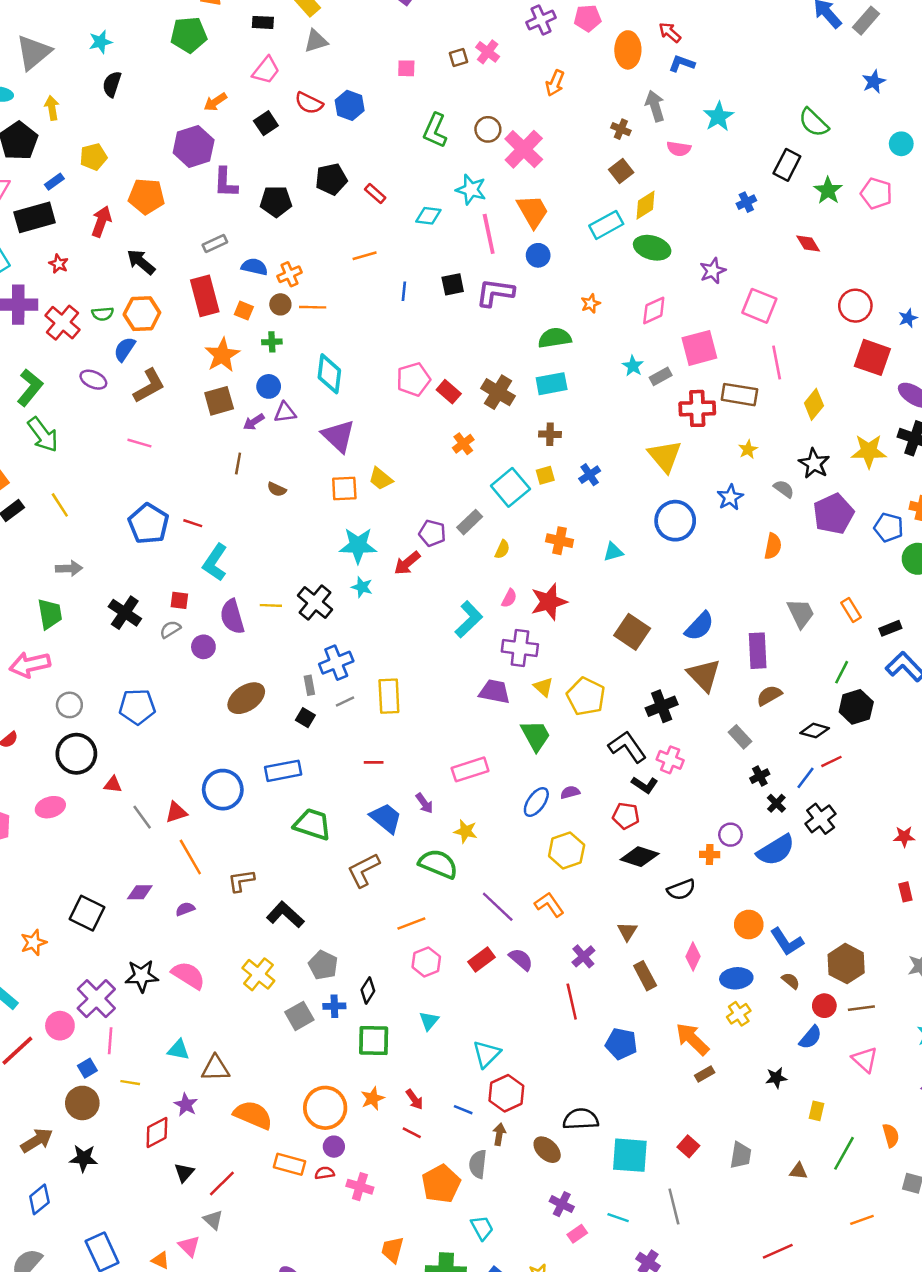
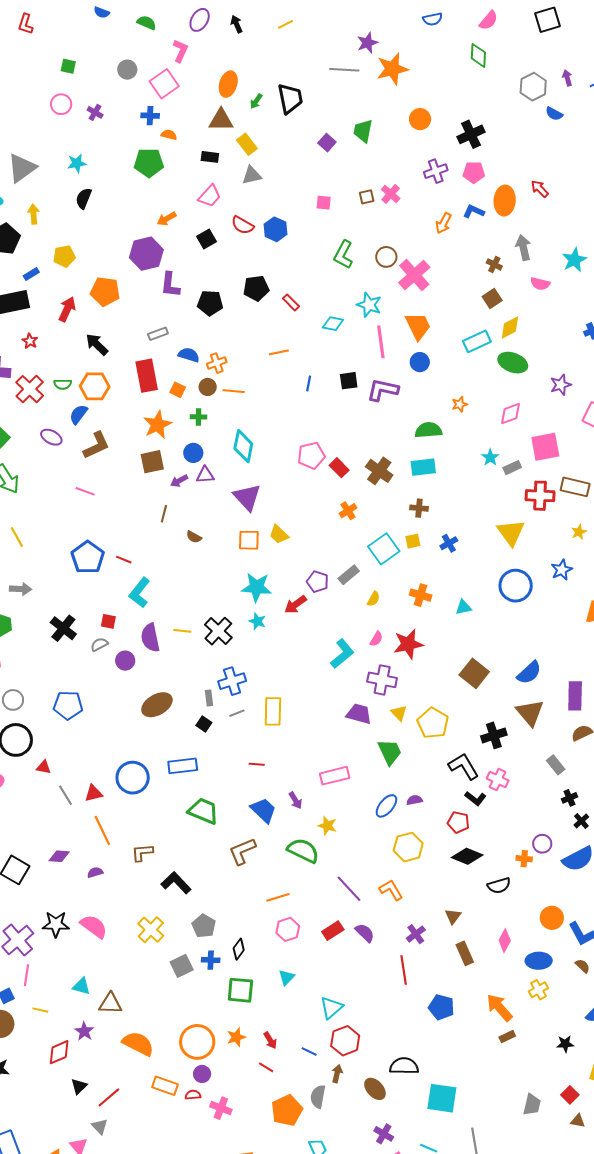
blue L-shape: (682, 64) -> (474, 211), moved
red square: (688, 1146) -> (570, 1095), moved

